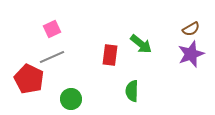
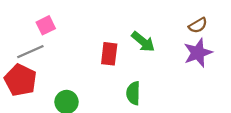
gray line: (52, 57) -> (30, 52), moved

